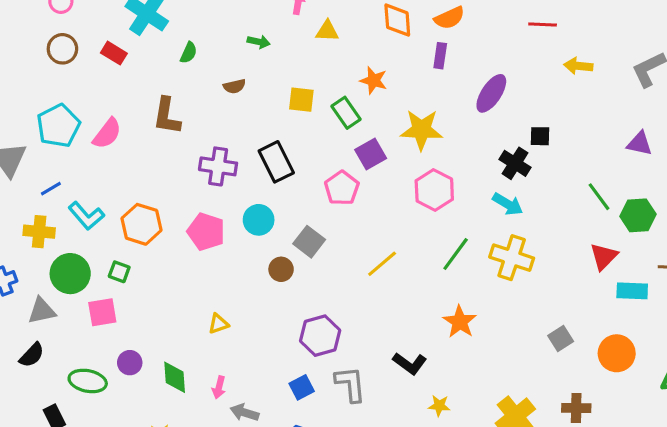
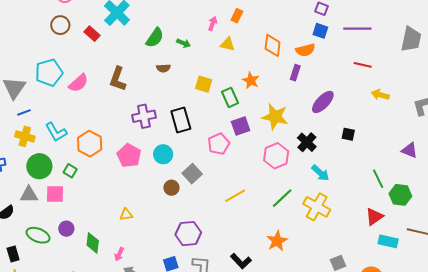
green semicircle: (189, 53) -> (155, 38), moved, size x1.5
black cross: (515, 163) -> (307, 142), moved
purple cross: (218, 166) -> (144, 116), turned -30
blue line: (51, 189) -> (24, 112), moved
gray triangle: (42, 311) -> (29, 195), moved

